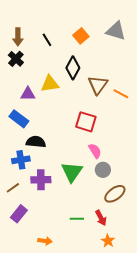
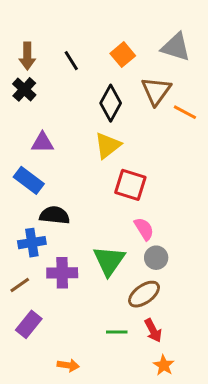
yellow triangle: (50, 84) -> (108, 146), moved, turned -30
brown triangle: (98, 85) -> (156, 91), moved
orange line: (121, 94) -> (185, 112), moved
brown ellipse: (115, 194) -> (144, 294), moved

